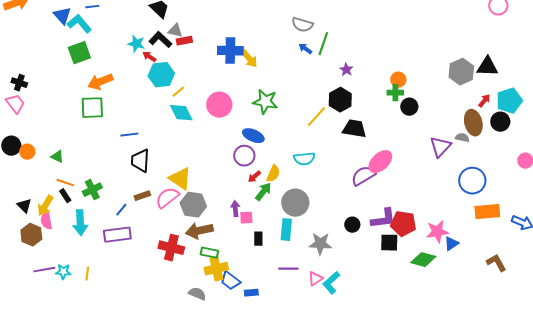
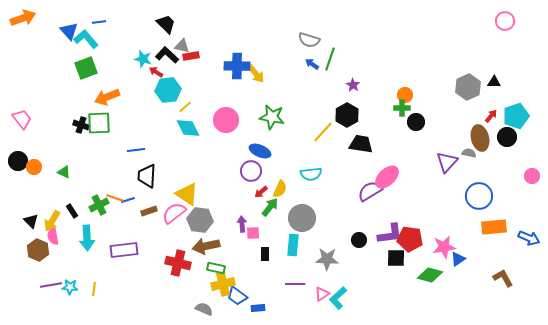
black triangle: (487, 67) -> (494, 82), size x0.6
black cross: (19, 83) -> (81, 125), moved
orange line: (65, 183) -> (115, 198), moved
blue line: (121, 210) -> (128, 200), moved, turned 32

